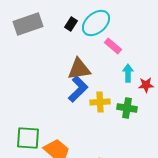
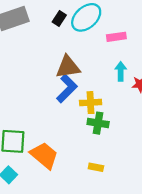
pink rectangle: (113, 46) -> (116, 37), moved, turned -48
green cross: (127, 108) -> (98, 123), moved

